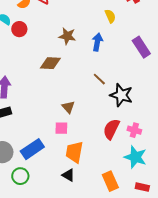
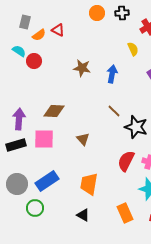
yellow semicircle: (110, 16) -> (133, 49), moved
brown diamond: (50, 63) -> (54, 111), moved
pink square: (61, 128) -> (44, 139), moved, size x1.5
black triangle: (68, 175) -> (83, 215), moved

